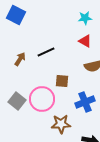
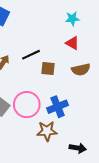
brown square: (62, 81) -> (48, 68), moved
blue cross: (85, 102) -> (58, 107), moved

